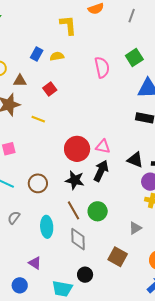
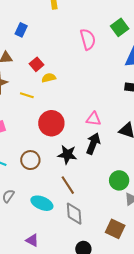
yellow semicircle: (57, 56) -> (49, 78), moved
red circle: (77, 149) -> (51, 123), moved
green circle: (98, 211) -> (119, 180), moved
cyan ellipse: (47, 227) -> (42, 203), turned -60

